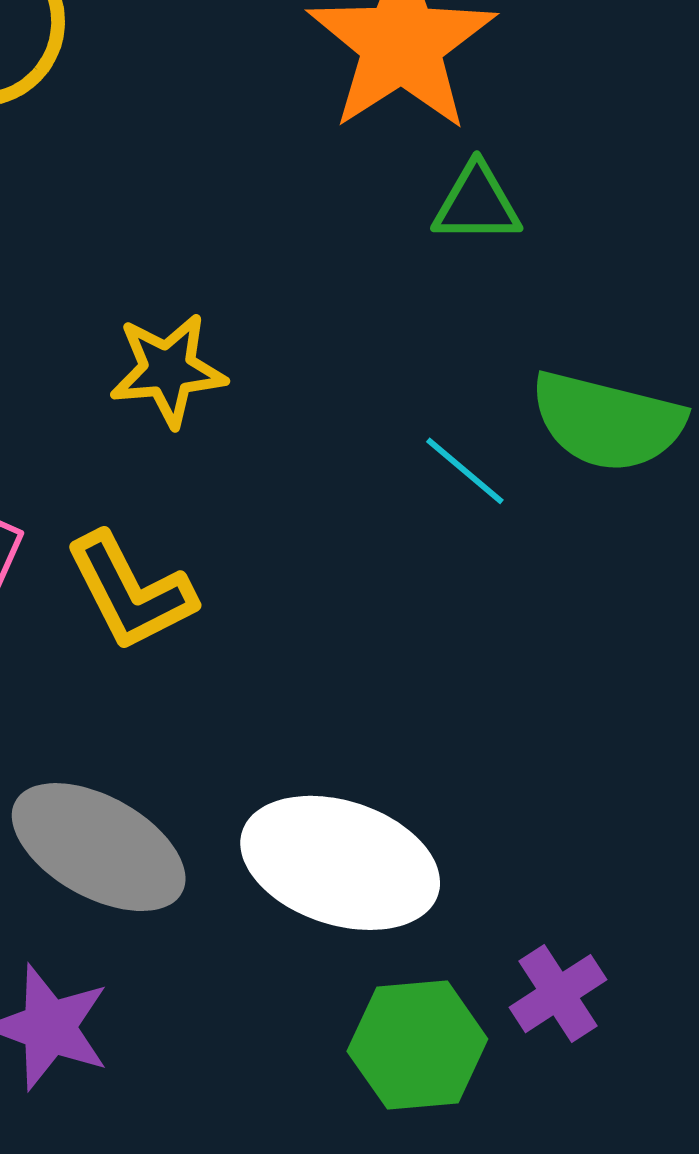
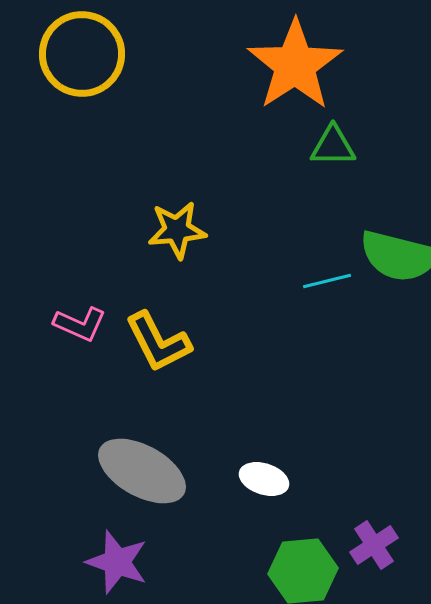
cyan line: (465, 471) -> (327, 281), turned -54
white ellipse: (340, 863) -> (264, 479), size x0.5

